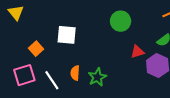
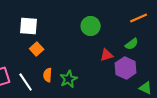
white square: (67, 35) -> (29, 26), moved
orange square: (36, 49) -> (37, 49), moved

